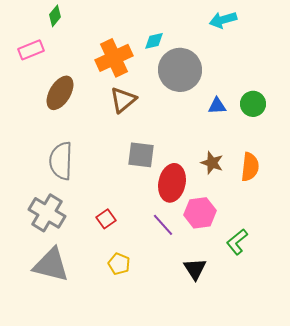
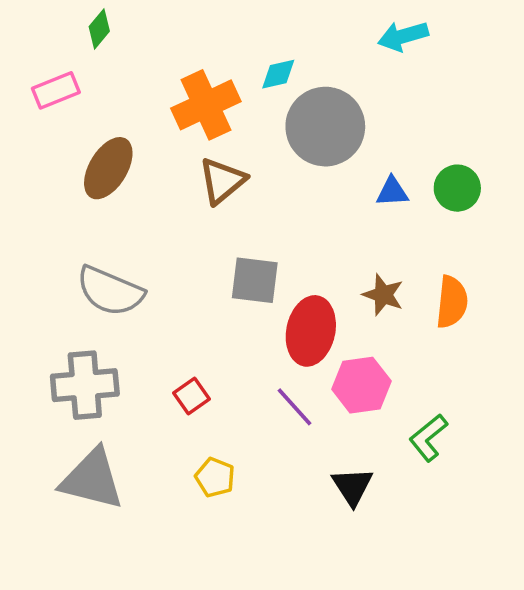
gray semicircle: (61, 161) -> (110, 291), turned -69
gray cross: (47, 213) -> (85, 385), turned -36

